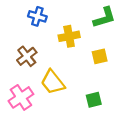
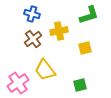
brown cross: (27, 56) -> (33, 39), moved

